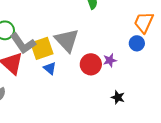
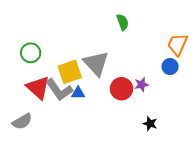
gray L-shape: (23, 43) -> (59, 90), moved
blue triangle: (50, 68) -> (78, 93), turned -40

